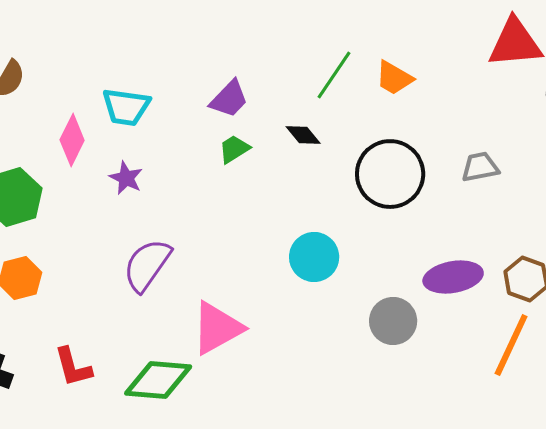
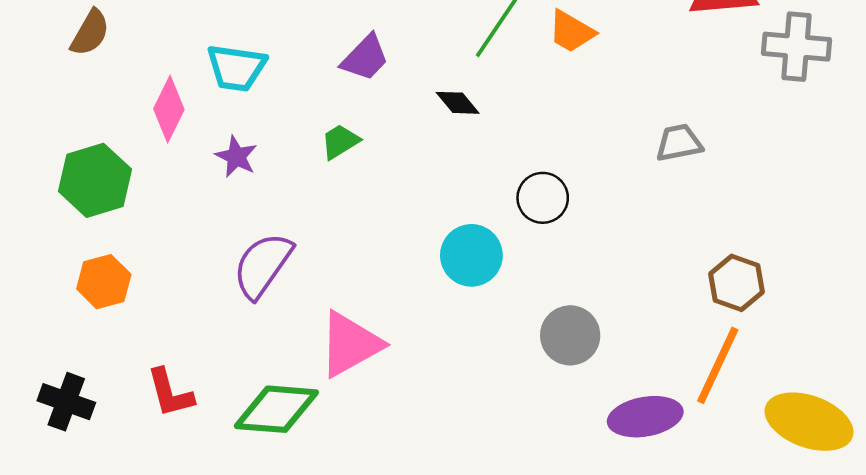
green trapezoid: (234, 149) -> (340, 142), moved
black circle: (390, 174) -> (543, 198), moved, size x0.6
purple ellipse: (453, 277) -> (645, 417), moved

